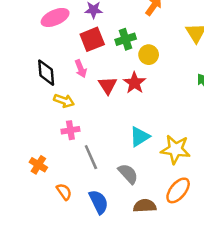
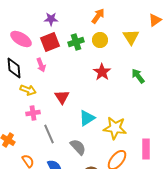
pink ellipse: (55, 17) -> (21, 39), moved, turned 55
yellow circle: (149, 55) -> (100, 40), moved
red star: (134, 83) -> (102, 72), moved
red triangle: (108, 85) -> (62, 97), moved

